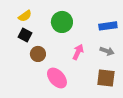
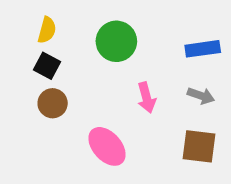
yellow semicircle: (25, 16) -> (47, 30), turned -40
pink arrow: (78, 52) -> (146, 98), turned 140
brown circle: (38, 54) -> (53, 103), moved

